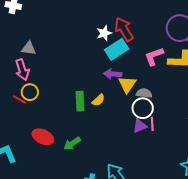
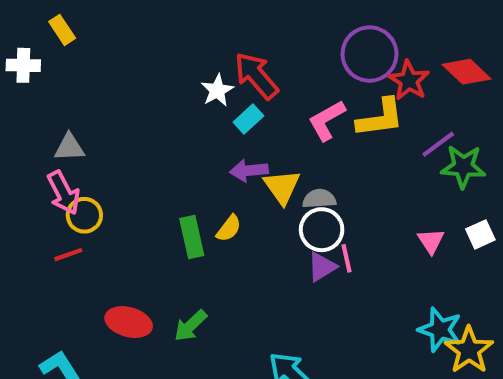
cyan rectangle: (117, 49) -> (248, 119), size x0.6
yellow circle: (30, 92) -> (84, 215), moved
red line: (19, 100) -> (68, 255), turned -40

